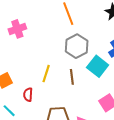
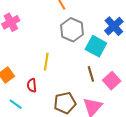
brown line: (72, 77) -> (91, 74), moved

